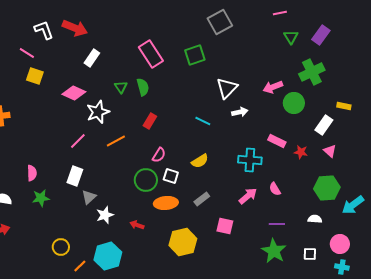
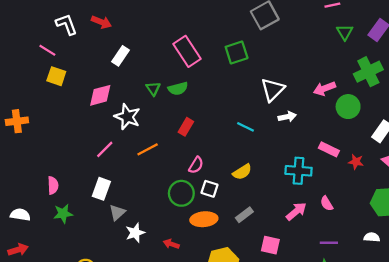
red arrow: (75, 28) -> (101, 22), size x0.7
green semicircle: (143, 87) -> (178, 89), turned 90
pink diamond: (74, 93) -> (100, 95), turned -40
white star: (98, 112) -> (127, 117), turned -30

